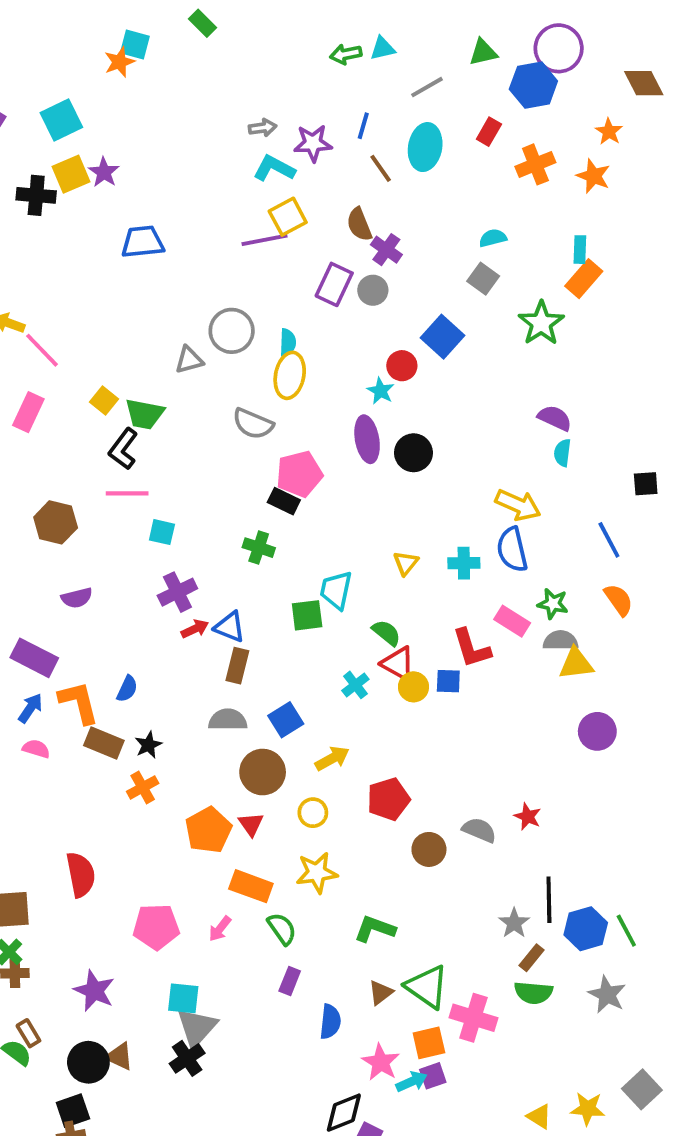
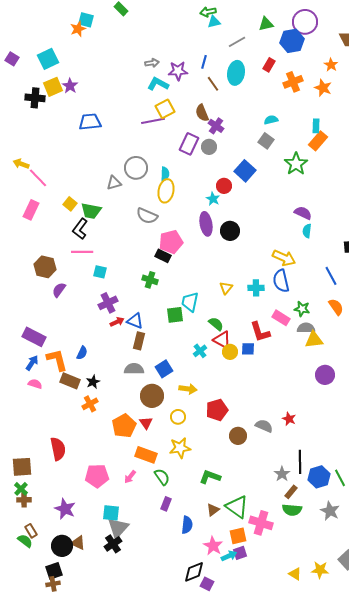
green arrow: (346, 54) -> (208, 12), moved
purple semicircle: (77, 598) -> (59, 290), moved, turned 140
yellow arrow: (332, 758) -> (188, 389), turned 36

